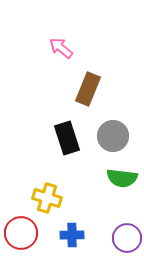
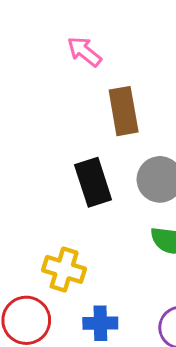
brown rectangle: (88, 89) -> (124, 111), turned -32

